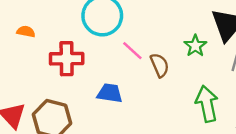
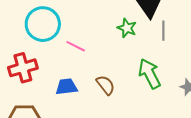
brown semicircle: (160, 65) -> (106, 85), moved

